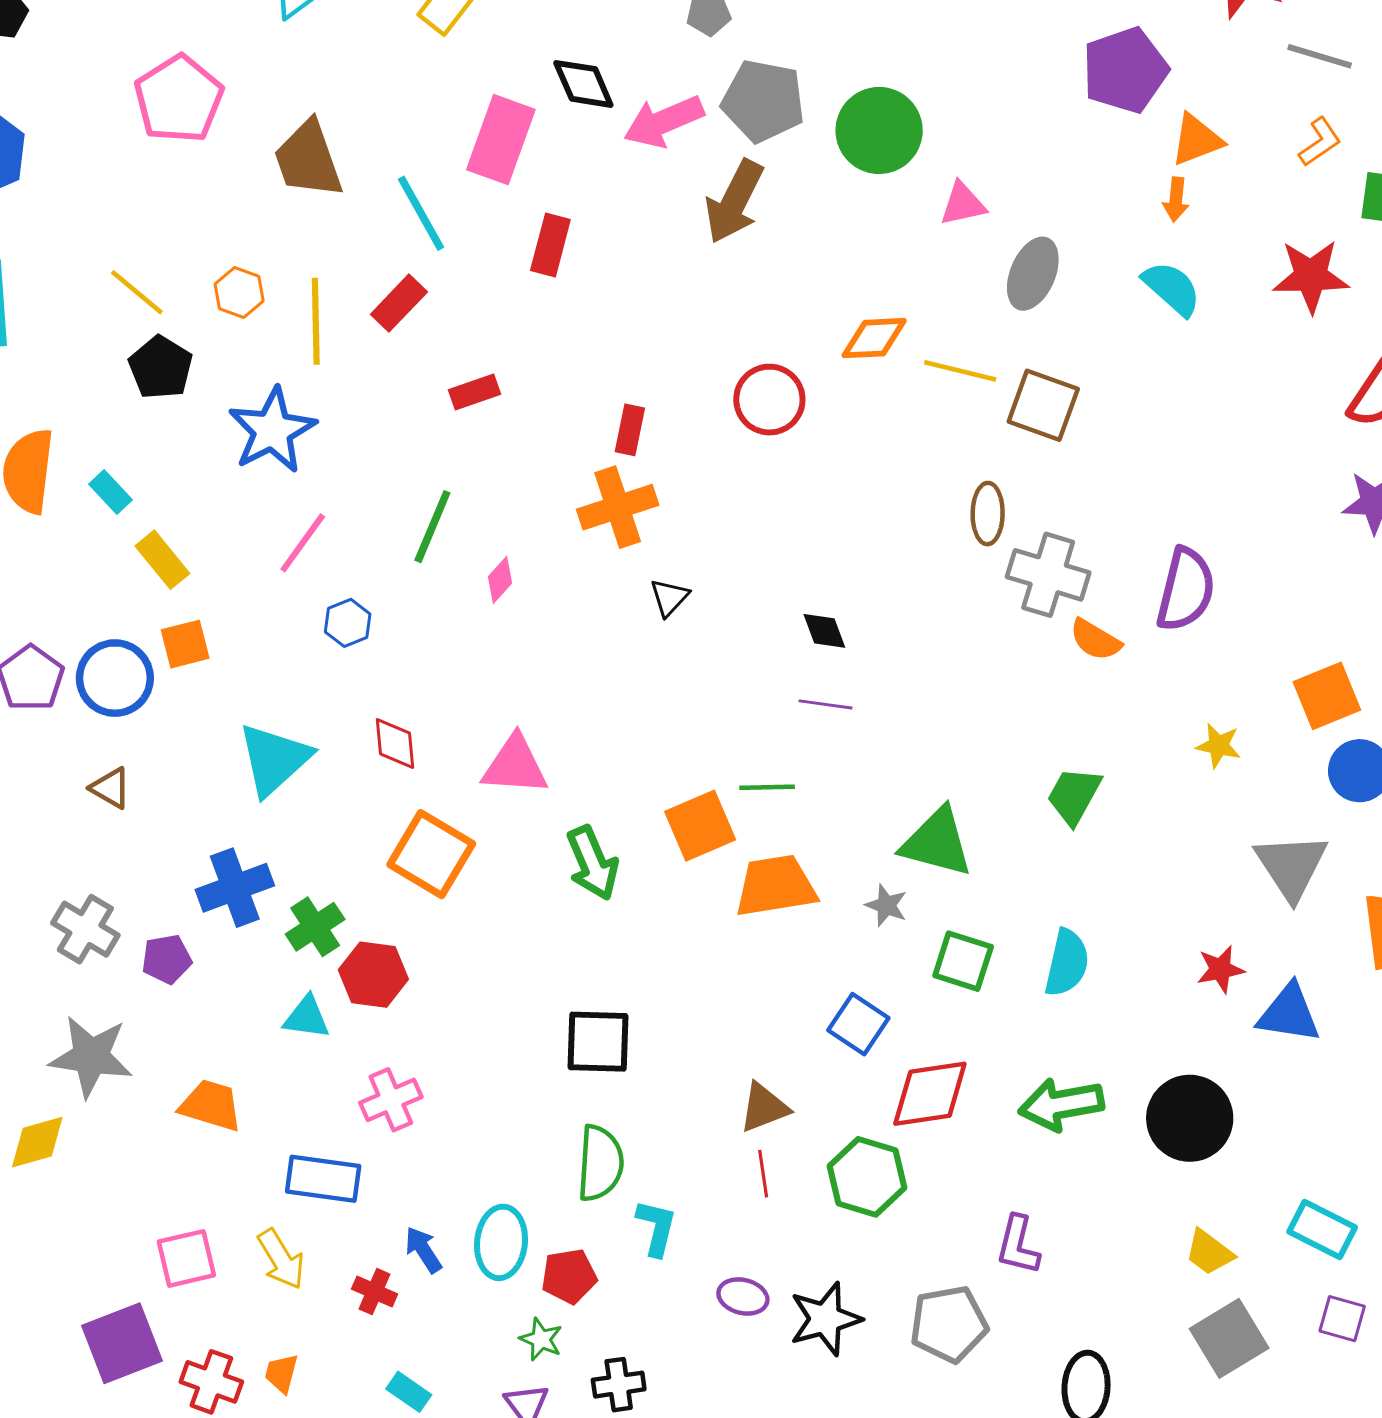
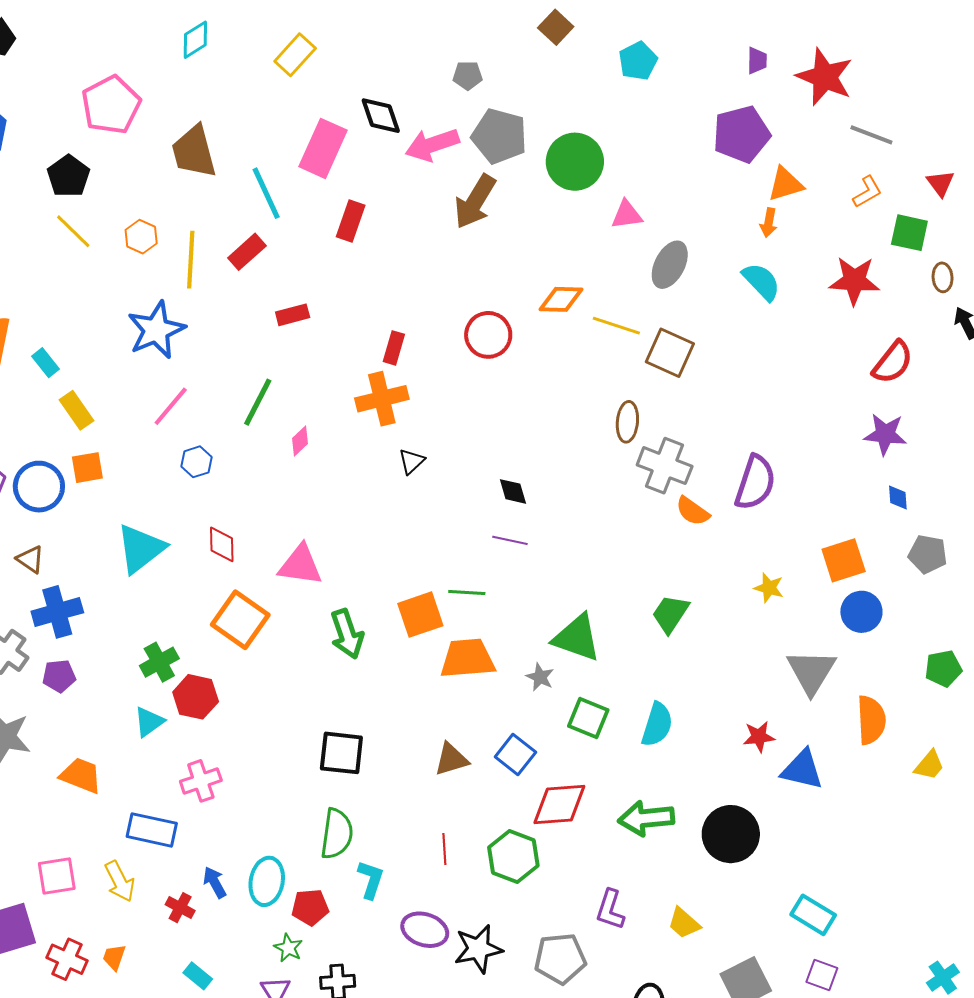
black pentagon: (161, 367) -> (68, 176), moved
blue cross: (235, 888) -> (57, 612), moved
cyan triangle: (307, 1017) -> (149, 722), turned -48
brown triangle: (764, 1108) -> (451, 759), moved
yellow trapezoid: (1209, 1252) -> (684, 923), moved
purple ellipse: (743, 1296) -> (425, 930), size x1.4

